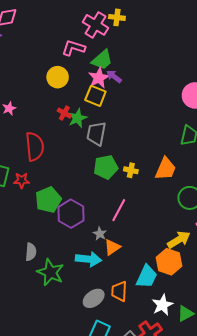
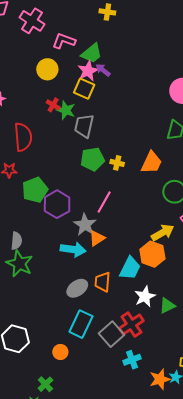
pink cross: (96, 25) -> (32, 21), moved
green star: (77, 118) -> (66, 110), turned -30
gray star: (100, 234) -> (85, 225), size x1.6
green star: (50, 272) -> (19, 264), moved

